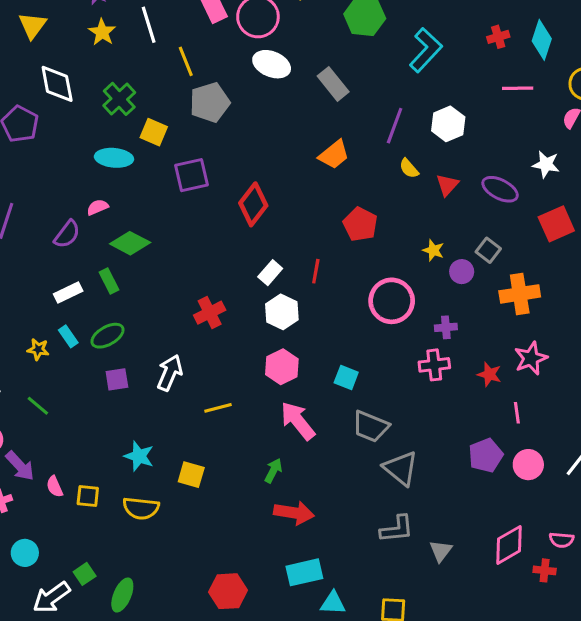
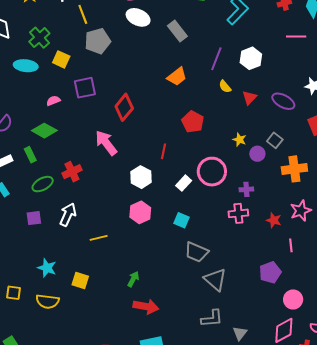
cyan ellipse: (114, 158) -> (26, 66), moved
pink semicircle: (98, 207) -> (53, 101), moved
white rectangle: (270, 273) -> (184, 183), moved
red cross: (210, 313) -> (72, 172), moved
green ellipse: (107, 336) -> (43, 184), moved
pink arrow: (298, 421) -> (106, 143), moved
pink circle: (528, 465) -> (293, 299), moved

